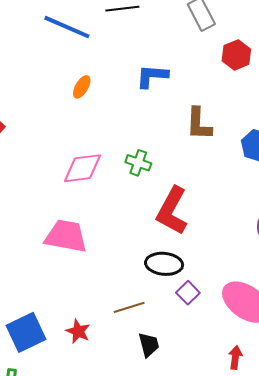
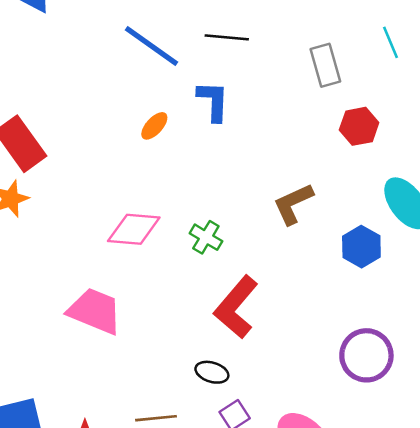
blue L-shape: (152, 76) -> (213, 101), moved, turned 76
brown L-shape: (199, 124) -> (293, 204), turned 51
black ellipse: (164, 264) -> (212, 372), size x0.7

